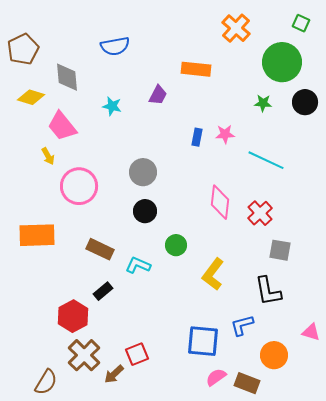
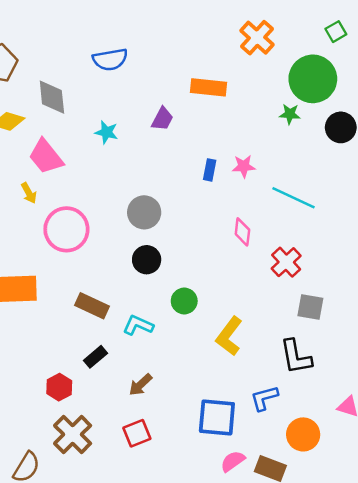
green square: (301, 23) -> (336, 32), turned 36
green star: (263, 103) -> (290, 114), moved
pink diamond: (220, 202) -> (242, 232), moved, size x0.7
red hexagon: (73, 316) -> (59, 387), size x0.7
brown arrow: (114, 374) -> (141, 385), moved

